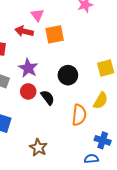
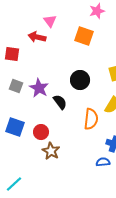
orange square: (55, 34) -> (84, 36), moved, turned 30
purple star: (28, 68) -> (39, 88), moved
red circle: (28, 91) -> (41, 132), moved

